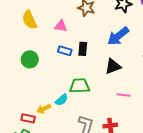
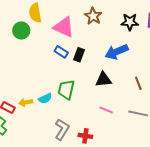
pink triangle: (61, 26) -> (64, 27), size x1.6
green circle: (30, 59) -> (21, 30), moved
green trapezoid: (80, 86) -> (66, 90), turned -90

